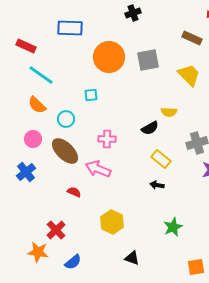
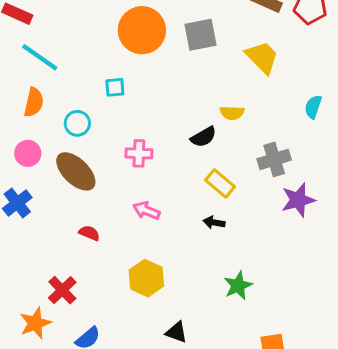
orange semicircle: (37, 105) -> (34, 102), turned -120
pink arrow: (98, 169) -> (146, 210), moved, size x0.7
orange star: (38, 252) -> (35, 323), turned -30

